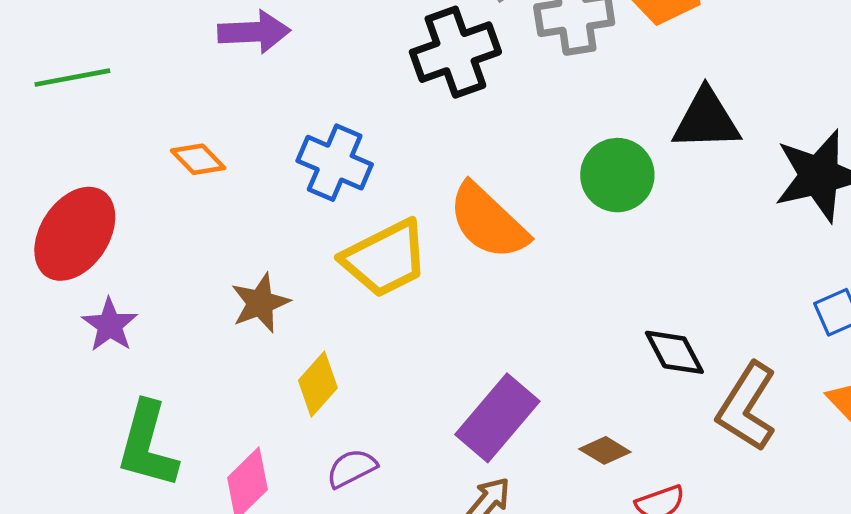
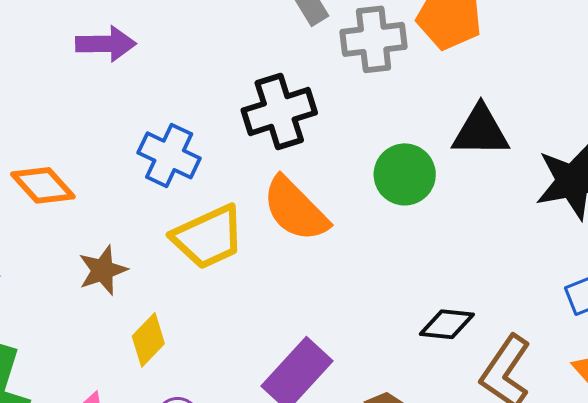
black cross: (455, 52) -> (279, 112), moved
orange diamond: (198, 159) -> (43, 185), moved, size x1.4
black diamond: (674, 352) -> (447, 324), turned -58

